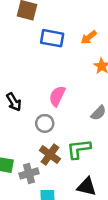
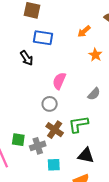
blue rectangle: (52, 38) -> (43, 38), moved
black arrow: (14, 102) -> (27, 58), moved

